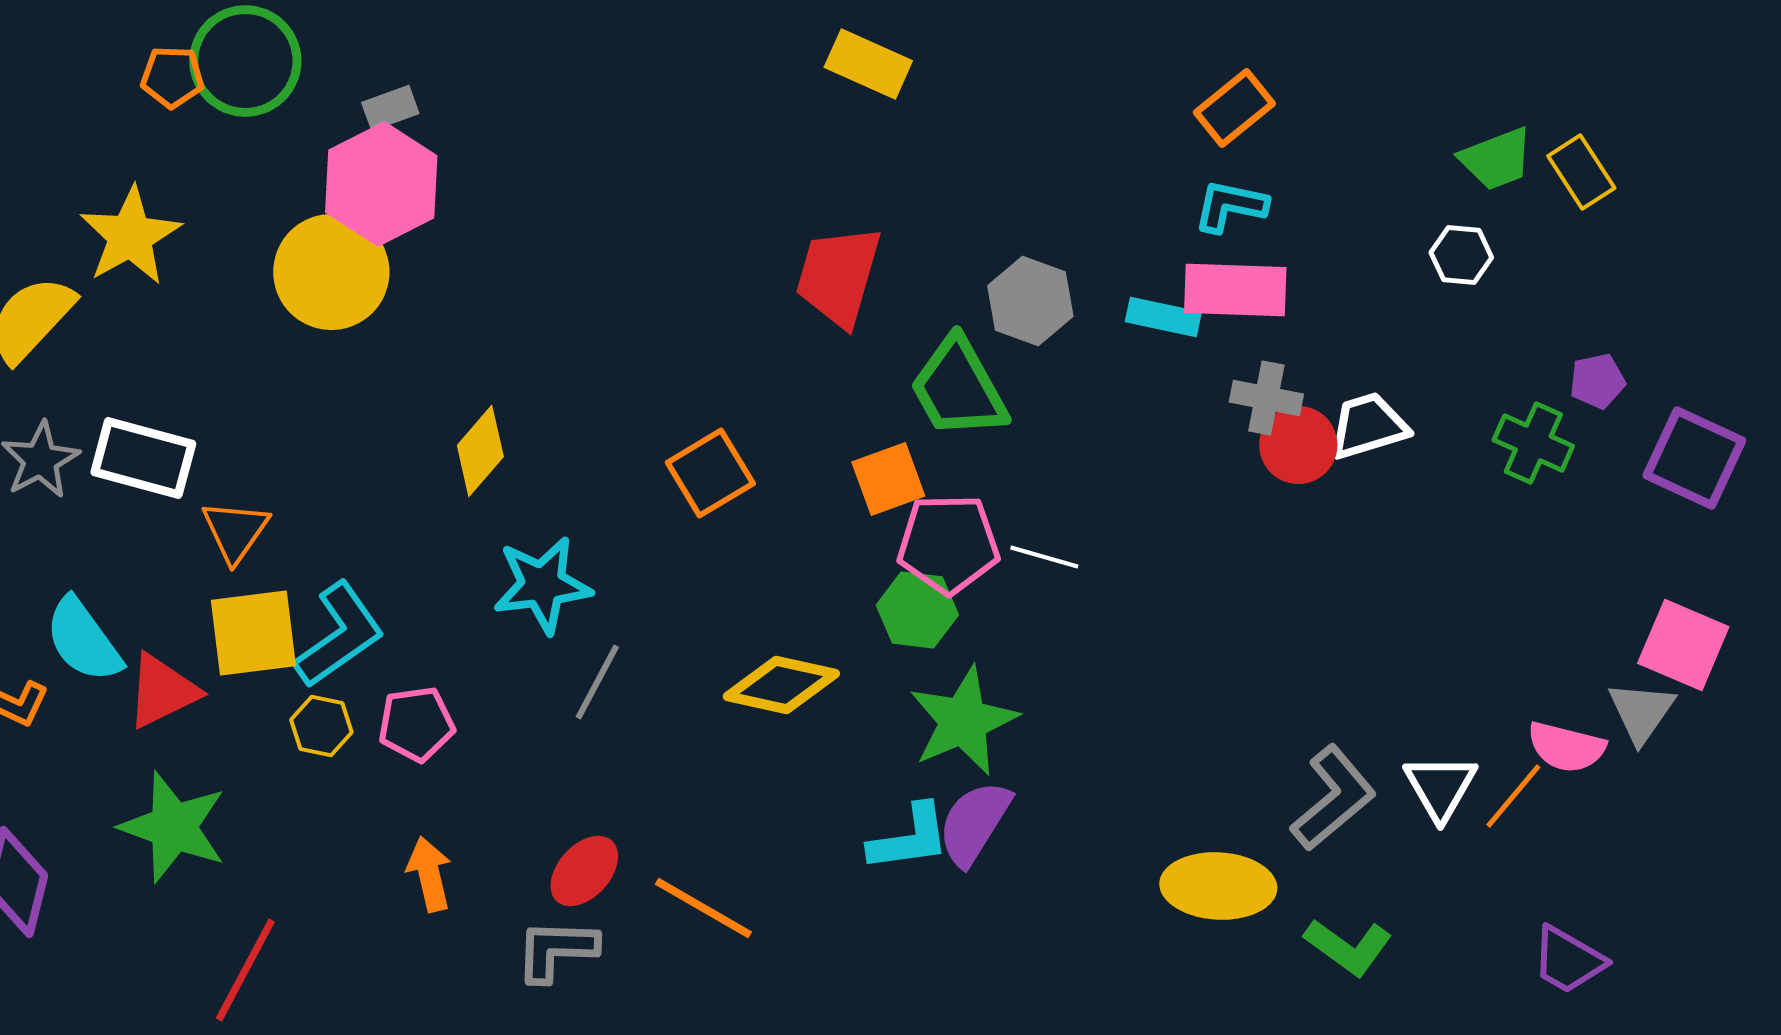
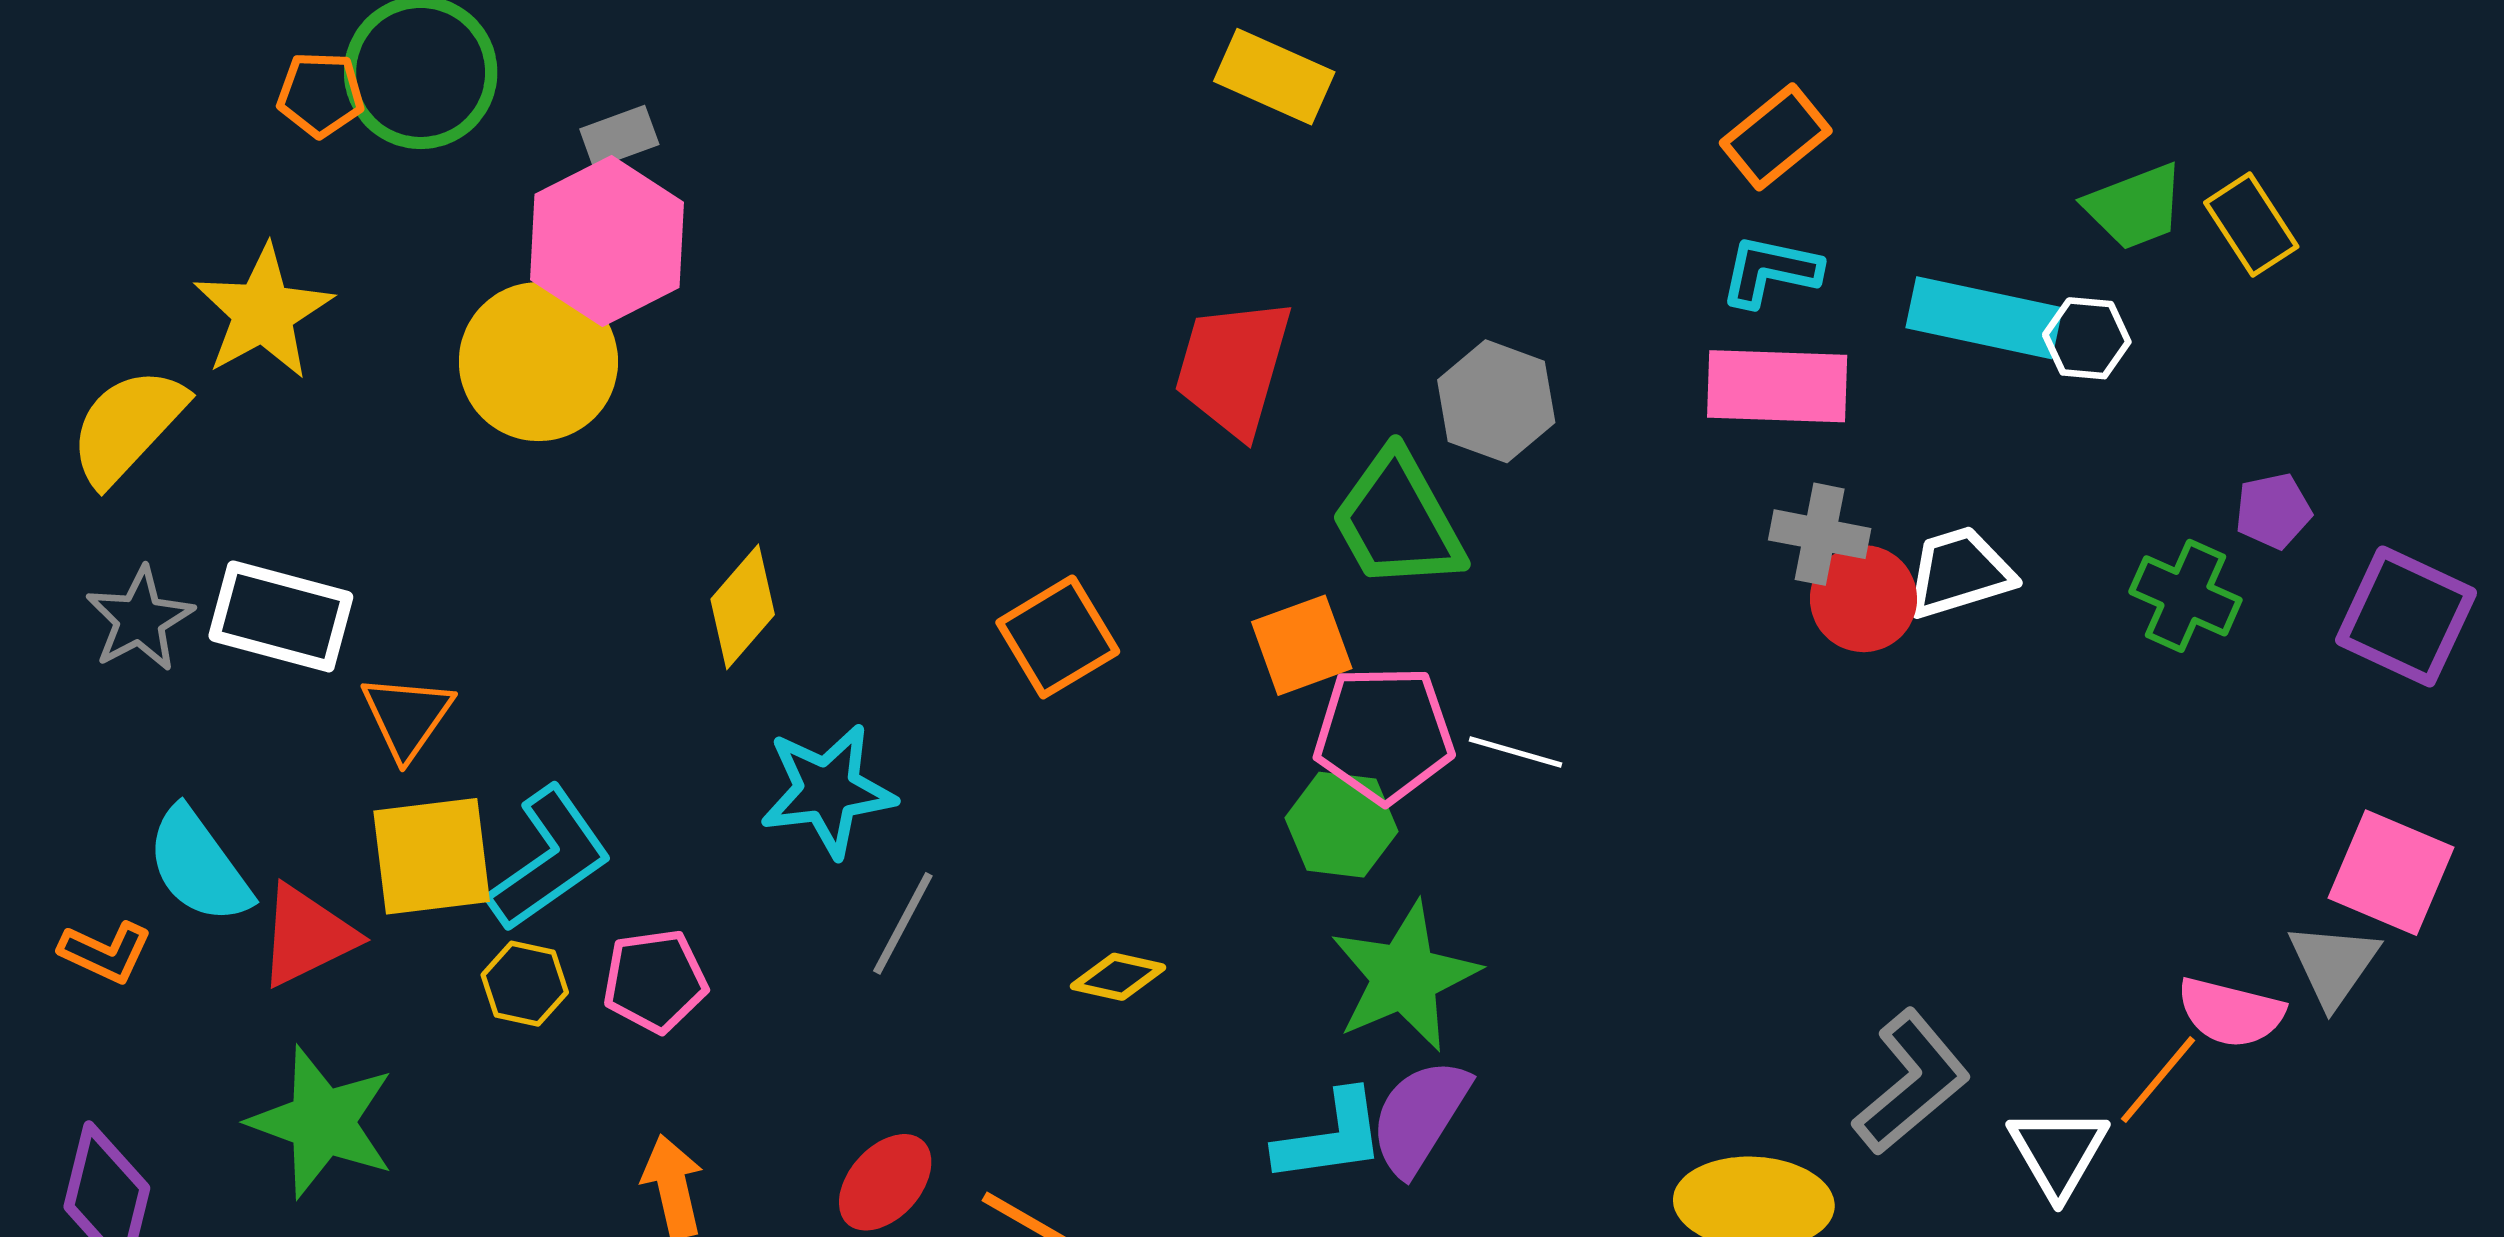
cyan rectangle: (1163, 317) -> (1984, 318), moved, size x1.5
yellow diamond: (781, 685) -> (1118, 977), moved, size x0.6
white triangle: (1440, 787) -> (2058, 1152), moved

